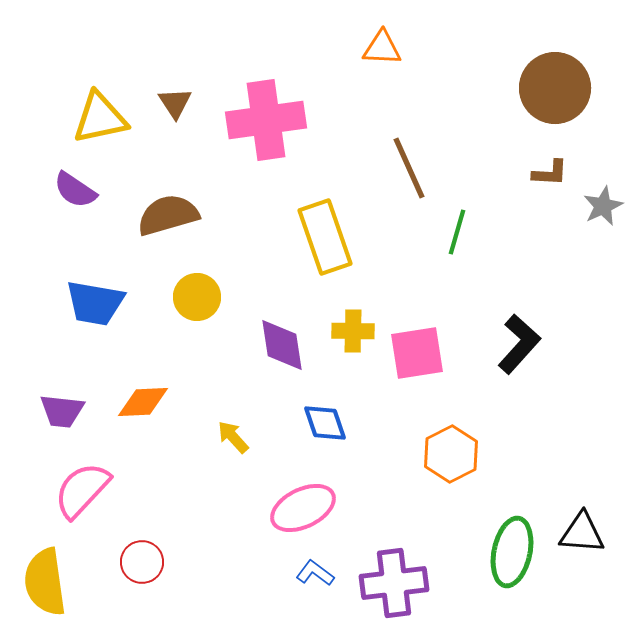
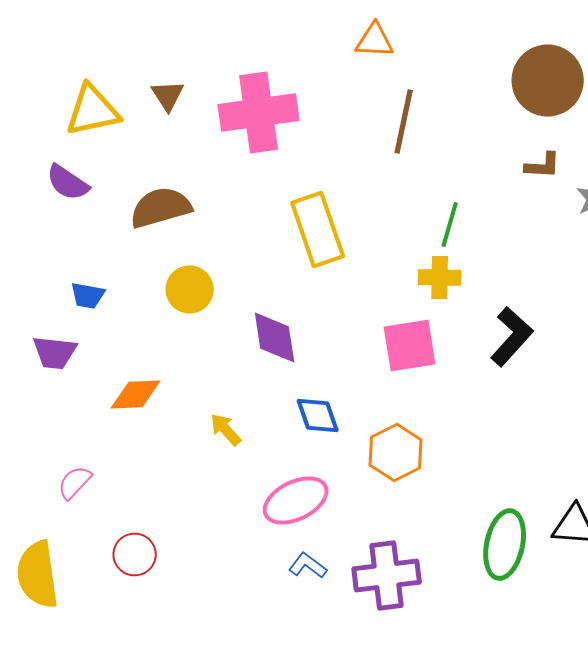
brown line: (409, 168) -> (404, 122), moved, turned 36
blue trapezoid: (95, 303) -> (88, 296), size x0.6
yellow cross: (353, 331) -> (440, 278), moved
purple trapezoid: (62, 411) -> (55, 352), moved
orange hexagon: (451, 454) -> (396, 452), moved
pink semicircle: (82, 490) -> (75, 482), size x0.6

